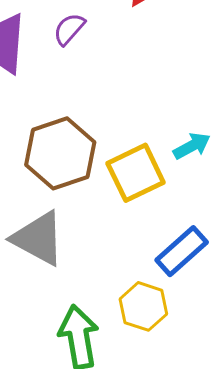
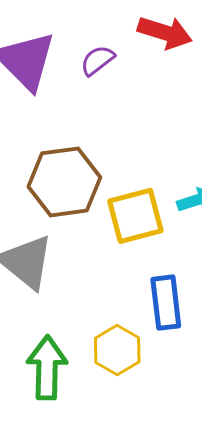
blue rectangle: (182, 251) -> (166, 303), turned -66

